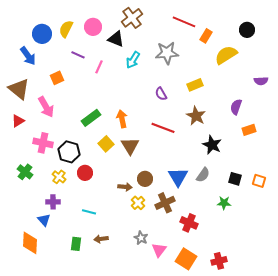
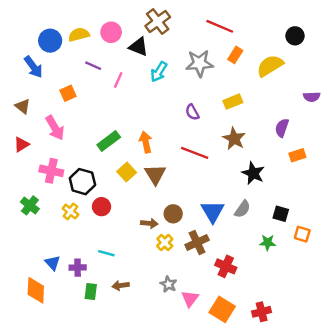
yellow semicircle: (66, 29) -> (79, 35), turned 48
orange rectangle: (206, 36) -> (235, 55), moved
brown triangle: (19, 89) -> (23, 106), size x0.6
orange square: (259, 181) -> (302, 234), moved
purple cross: (53, 202) -> (78, 268), moved

